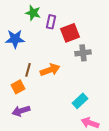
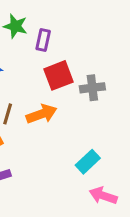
red square: (70, 33) -> (59, 75), moved

